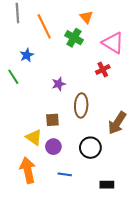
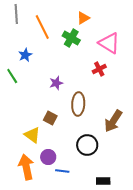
orange triangle: (86, 17) -> (83, 18), turned 40
brown square: (52, 120) -> (50, 118), turned 32
purple circle: (53, 147) -> (48, 157), moved

